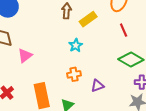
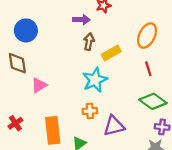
cyan star: (76, 45) -> (95, 80), size x1.6
purple triangle: (97, 86) -> (114, 126), size x1.5

